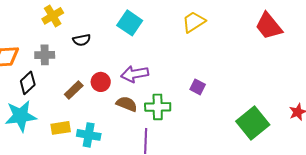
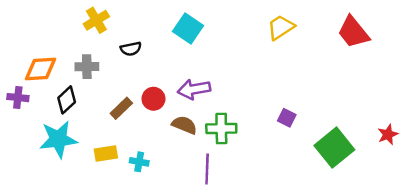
yellow trapezoid: (194, 22) -> (281, 27), moved
purple square: (198, 87) -> (287, 118), moved
cyan cross: (89, 135) -> (139, 162), size x0.7

